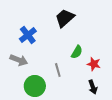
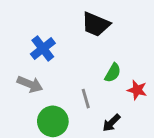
black trapezoid: (65, 18) -> (96, 24), turned -115
black arrow: (93, 87) -> (111, 123), moved, turned 64

